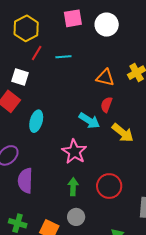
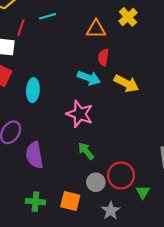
red line: (37, 53) -> (21, 28), moved
red circle: (109, 186) -> (121, 175), moved
green arrow: (73, 187) -> (86, 151), turned -30

